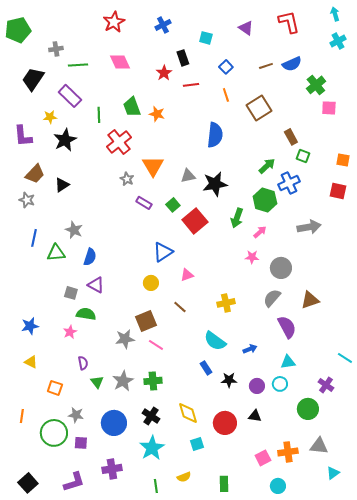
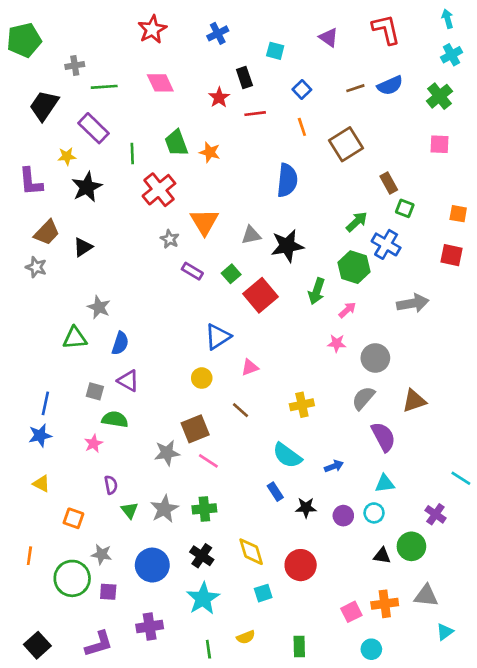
green cross: (316, 85) -> (439, 96), moved
blue cross: (289, 183) -> (386, 244), turned -35
blue line: (34, 238) -> (45, 403), moved
black triangle: (255, 416) -> (382, 556), moved

